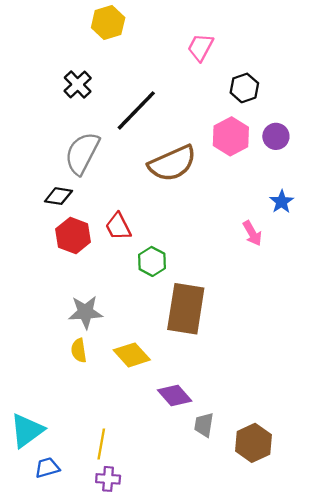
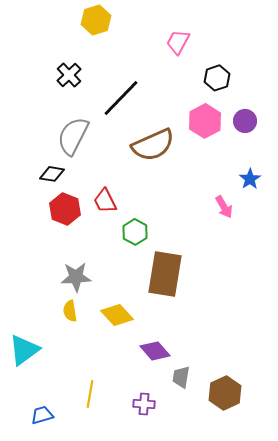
cyan triangle: (27, 430) -> (24, 350), moved
purple cross: (108, 479) -> (144, 404), moved

